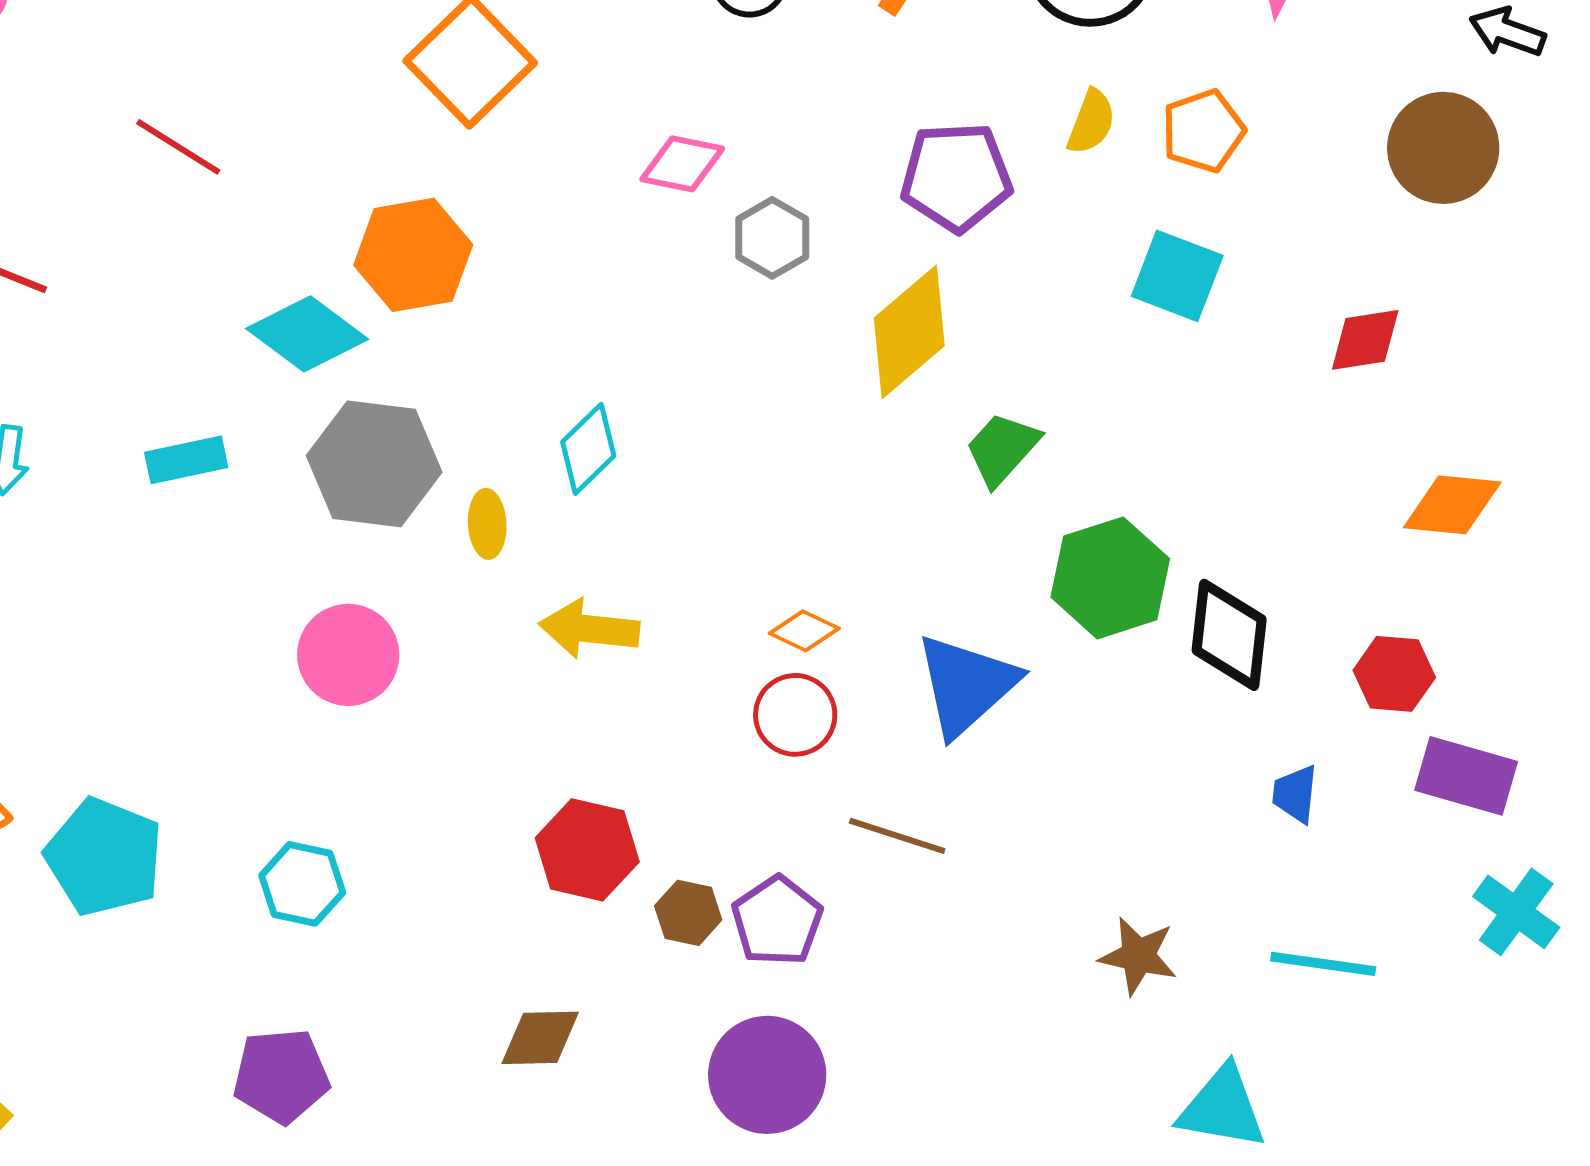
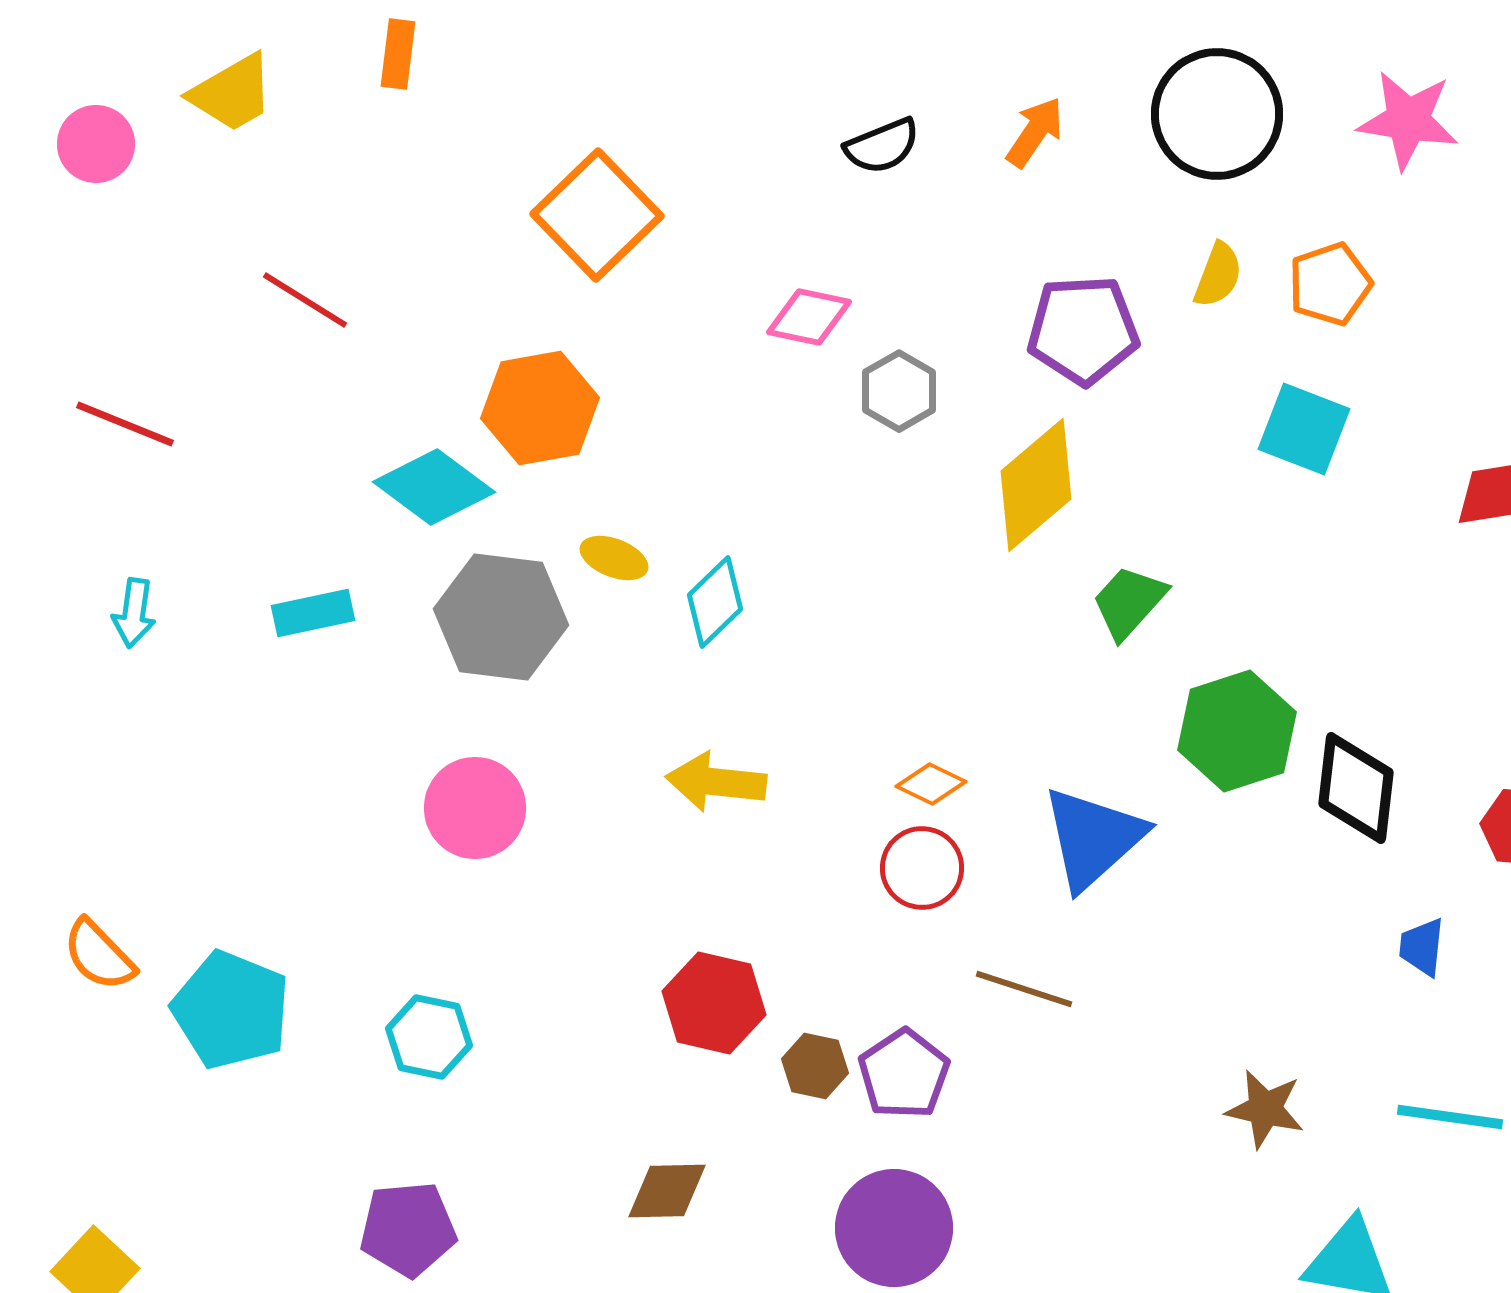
yellow ellipse: (487, 524) -> (614, 558), moved, turned -66

